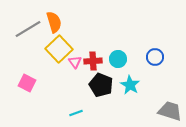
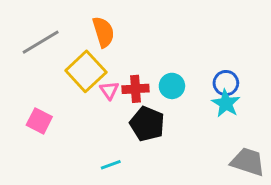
orange semicircle: (54, 22) -> (103, 32), moved
cyan star: (130, 85) -> (226, 103), moved

